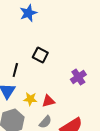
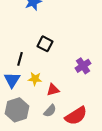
yellow star: (30, 99) -> (35, 79), moved

